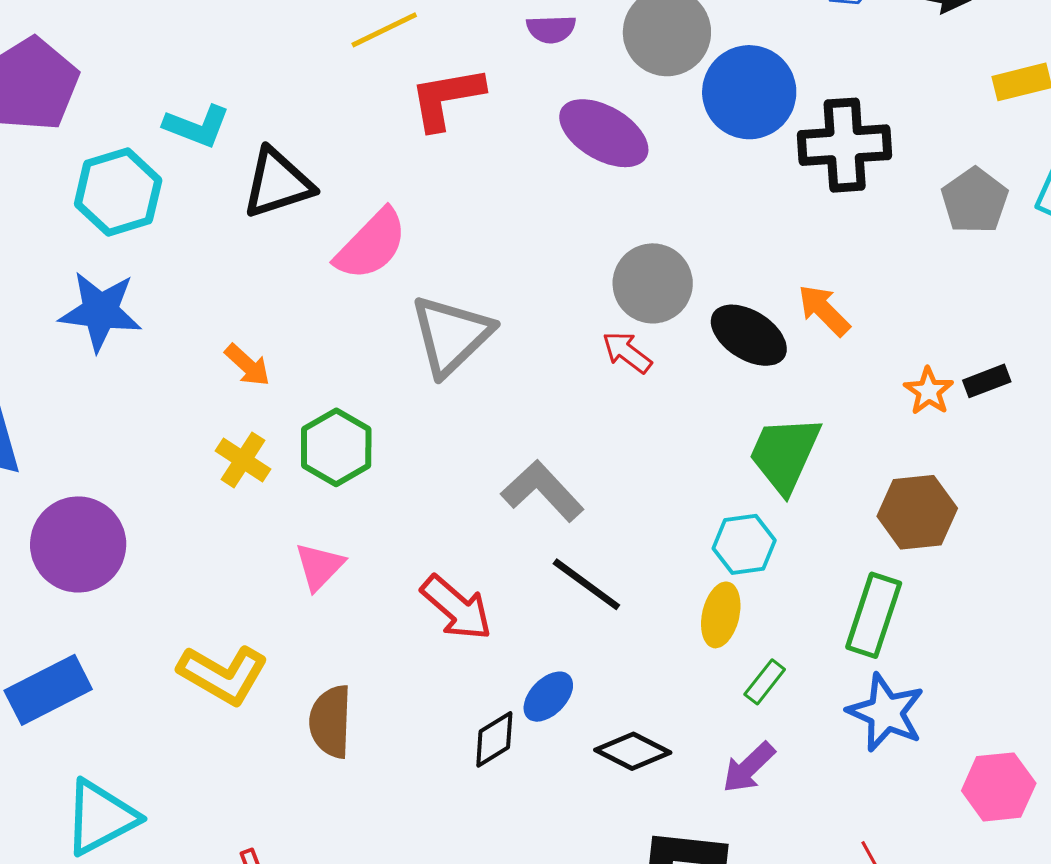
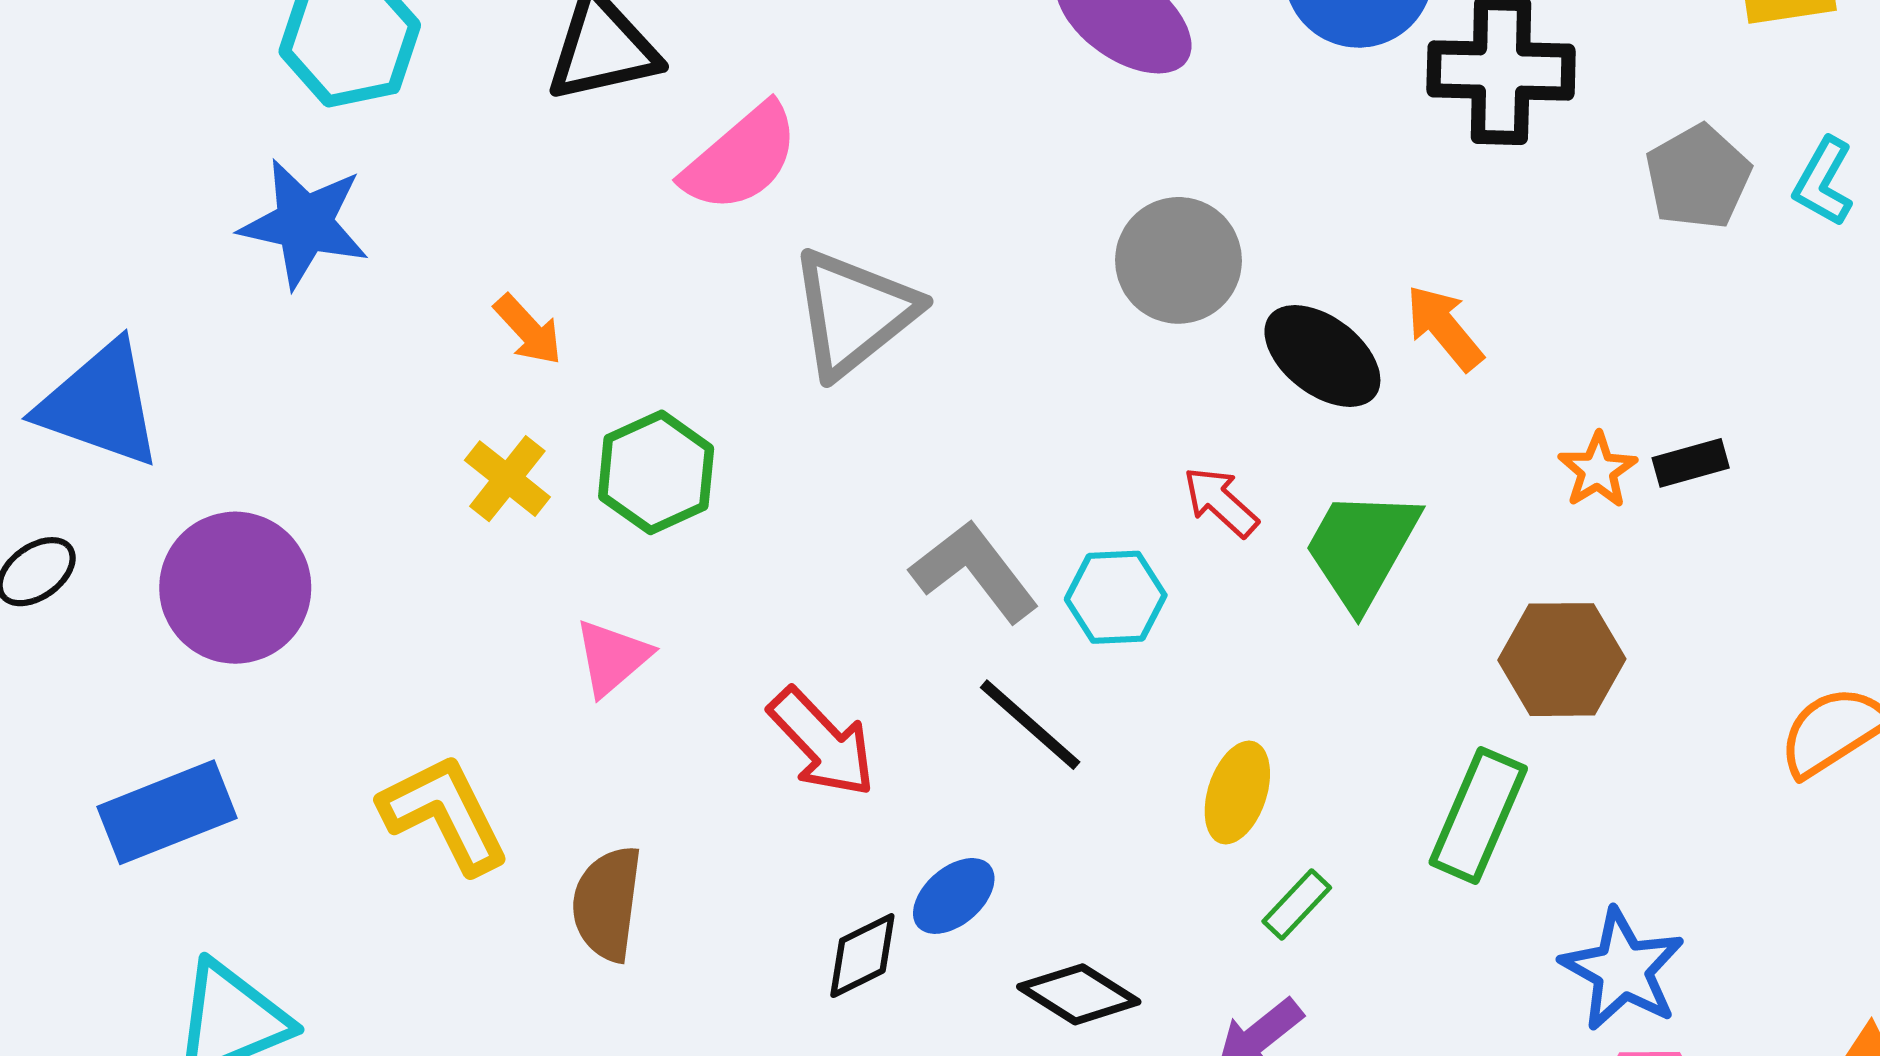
red arrow: (627, 352) -> (1221, 502), moved
cyan hexagon: (744, 544) -> (1116, 597), moved
yellow L-shape: (223, 675) -> (444, 814), turned -152
blue star: (886, 713) -> (1623, 970), moved

